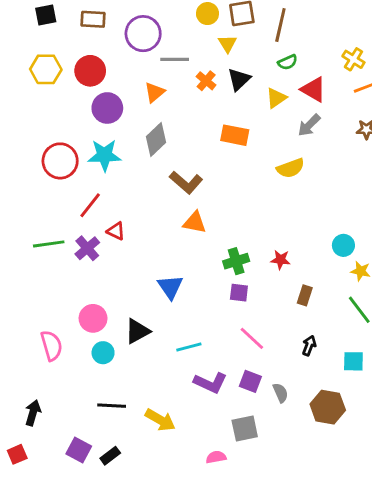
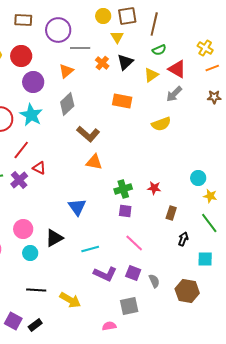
cyan star: (104, 155) -> (31, 115), turned 30
black arrow: (309, 346) -> (183, 239), moved

